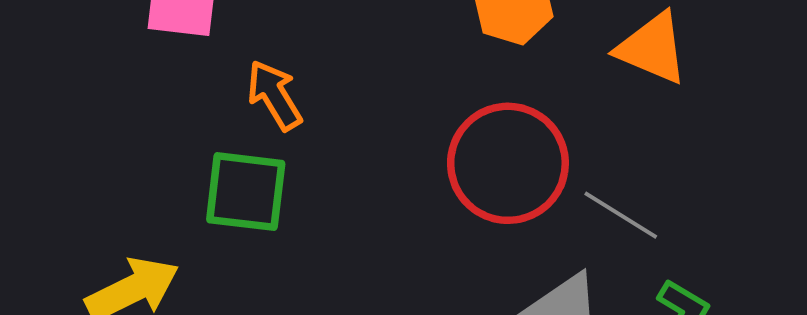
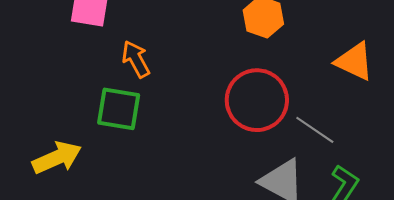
orange triangle: (652, 48) -> (354, 61), moved

